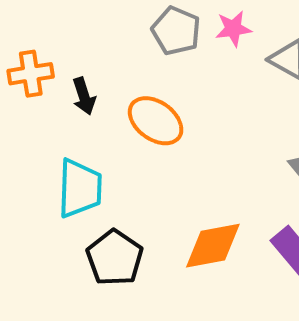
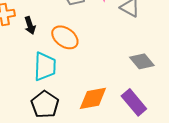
cyan trapezoid: (80, 188) -> (45, 66), moved

